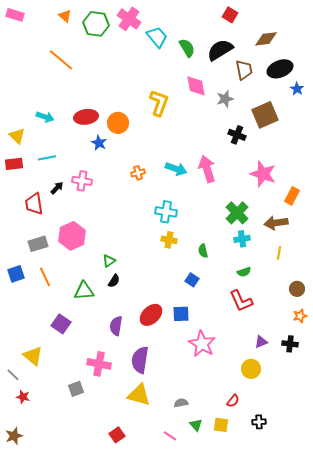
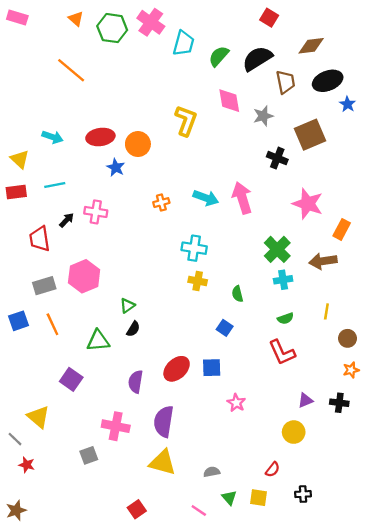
cyan trapezoid: (157, 37) -> (184, 43), turned 55
green semicircle: (187, 48) -> (219, 56), turned -108
yellow line: (279, 253) -> (326, 311), moved
pink star: (202, 344) -> (236, 403), size x0.6

